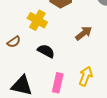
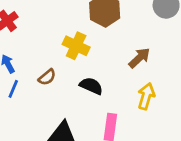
yellow arrow: (86, 76) -> (146, 96), moved

